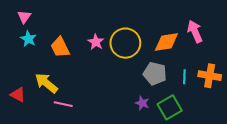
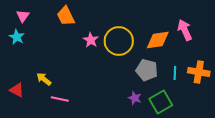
cyan star: (28, 39) -> (17, 37), moved
orange trapezoid: (60, 47) -> (66, 16), moved
yellow arrow: (46, 83) -> (44, 79), size x0.7

